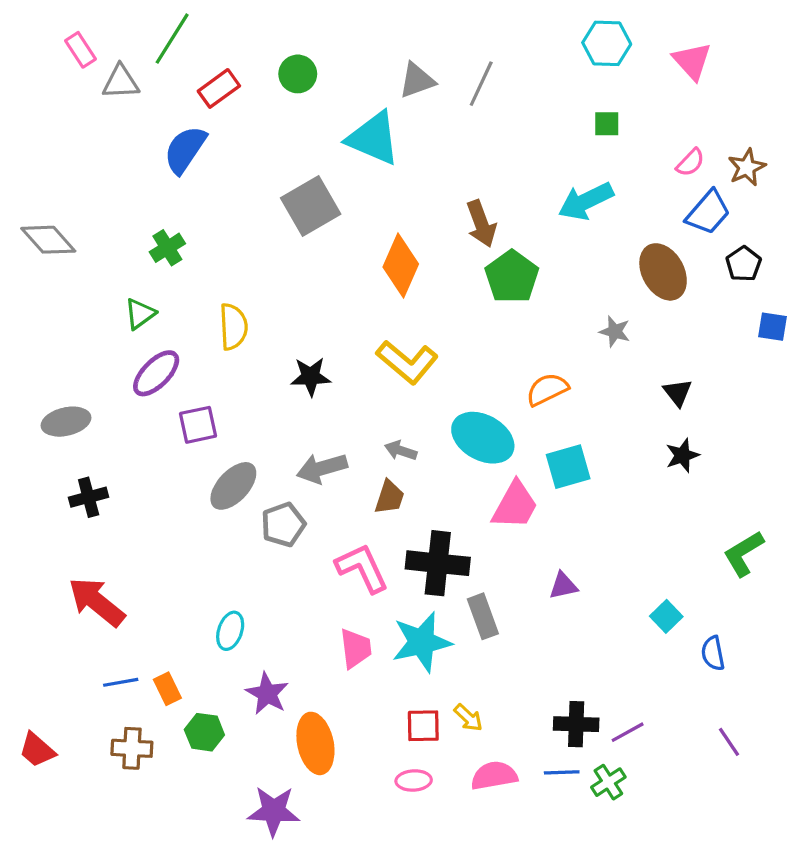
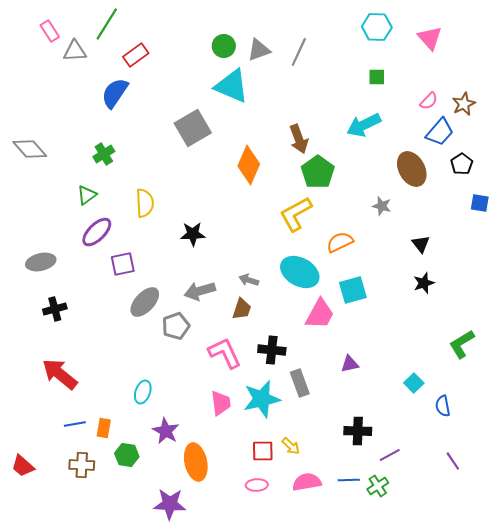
green circle: (298, 74) -> (224, 46), moved
yellow L-shape: (407, 362) -> (296, 214), moved, turned 111
black cross: (438, 563) -> (272, 350), size x0.7
orange rectangle: (167, 689) -> (104, 428), turned 36
black cross: (576, 724) -> (358, 431), moved

